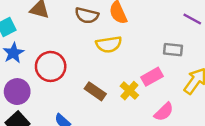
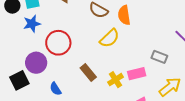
yellow semicircle: (109, 44) -> (110, 38), turned -50
purple circle: (17, 92) -> (36, 63), moved

